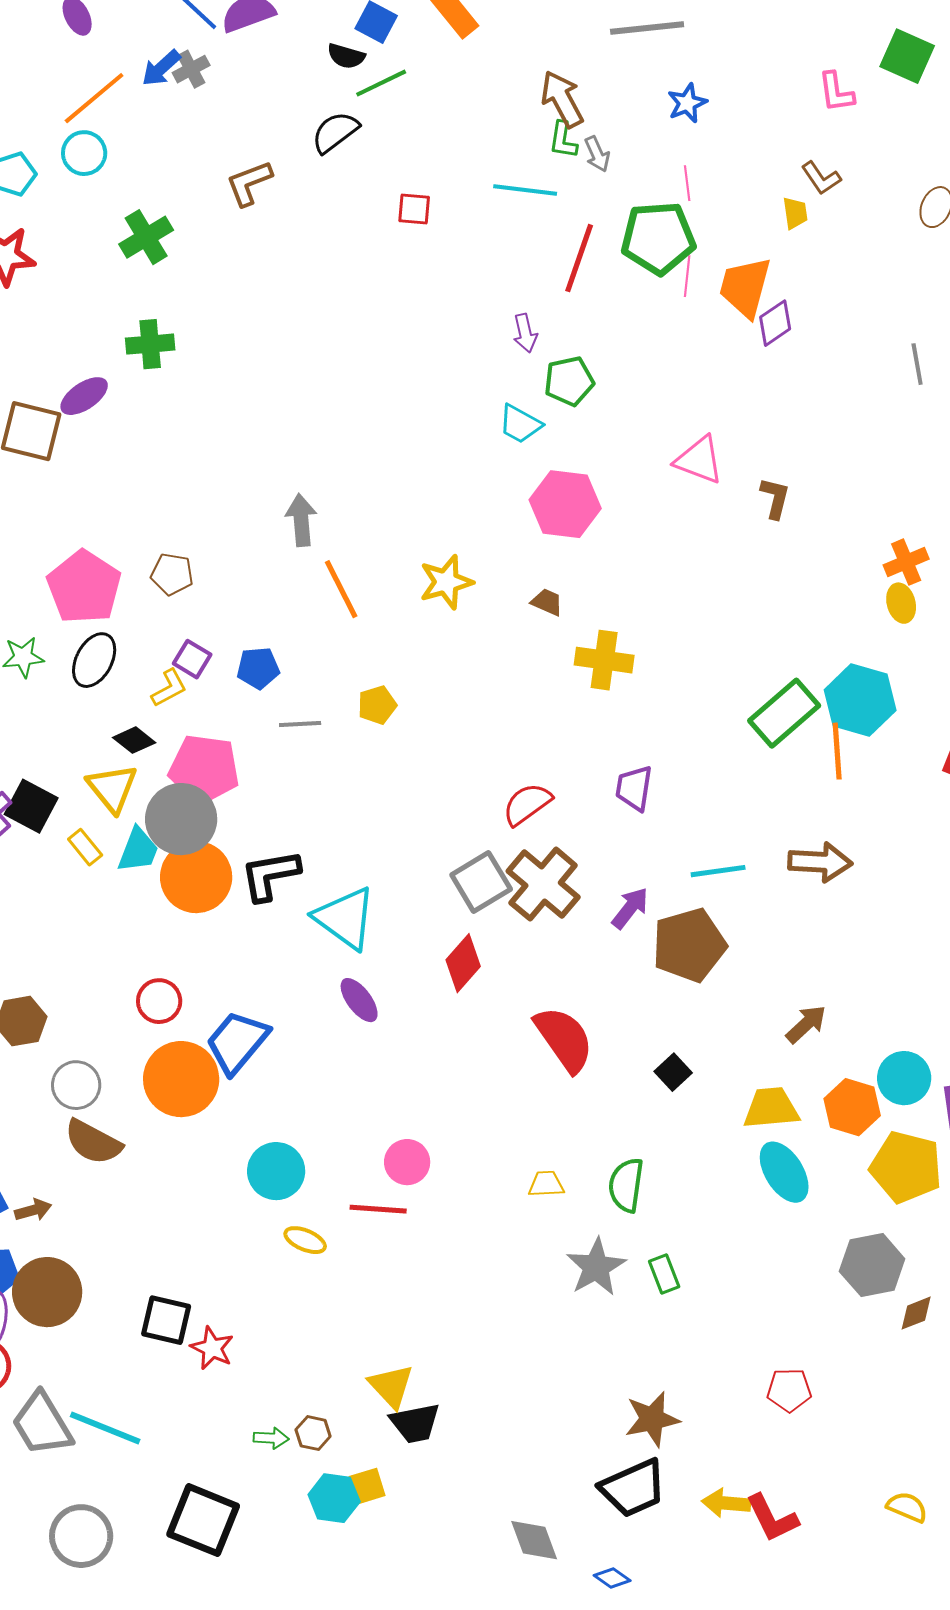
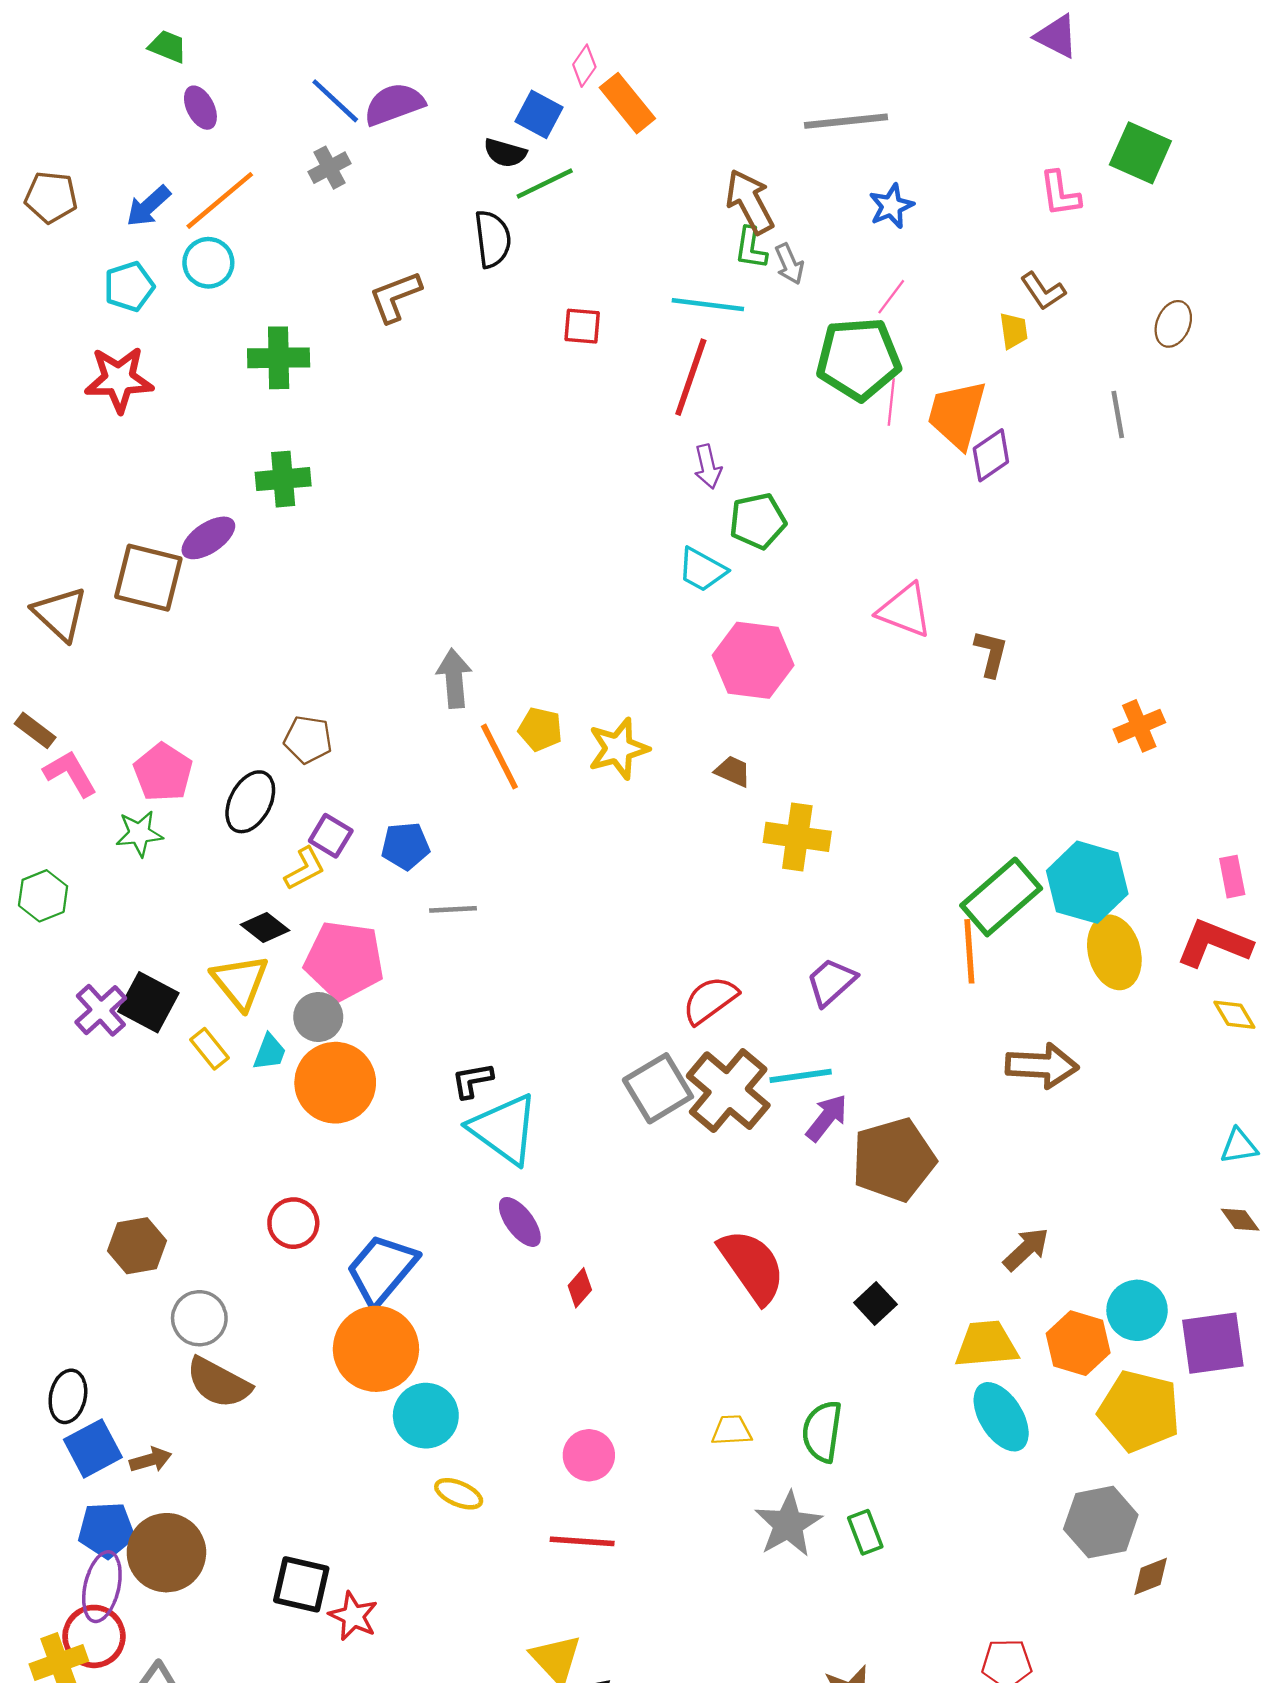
blue arrow: (161, 68) -> (148, 206), moved
black semicircle: (335, 132) -> (493, 239), turned 120
pink line: (687, 183) -> (891, 297), turned 44
green cross: (146, 237) -> (279, 358), turned 30
red line: (579, 258) -> (691, 377), moved
gray line: (917, 364) -> (1118, 414), moved
pink pentagon: (84, 587) -> (163, 772), moved, size x0.7
yellow ellipse: (901, 603) -> (1114, 952), moved, size x1.6
black ellipse: (94, 660) -> (250, 802), moved
yellow pentagon: (377, 705) -> (540, 729), moved, turned 30
orange line: (837, 751) -> (969, 951), moved
purple trapezoid: (634, 788) -> (831, 982), turned 39
gray circle: (181, 819) -> (318, 1017), size x0.6
cyan trapezoid: (138, 850) -> (270, 1052), size x0.7
cyan line: (718, 871) -> (801, 1076), moved
black L-shape: (270, 875) -> (472, 1080), moved, size x0.6
red diamond: (463, 963) -> (580, 1288), moved, size x0.6
orange circle: (181, 1079) -> (376, 1349), moved
pink circle: (407, 1162) -> (589, 1455), moved
red line: (378, 1209) -> (582, 1541), moved

